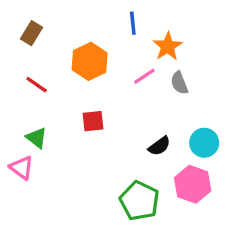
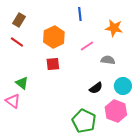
orange star: (168, 46) -> (114, 28), moved, turned -30
gray semicircle: (179, 83) -> (108, 60), moved, turned 120
red line: (37, 85) -> (17, 42), moved
red square: (93, 121) -> (53, 64), moved

